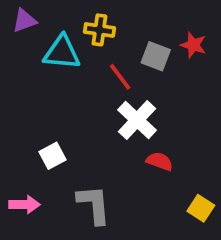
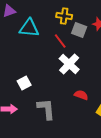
yellow cross: (99, 30) -> (64, 16), moved
red semicircle: (160, 161) -> (81, 95), moved

